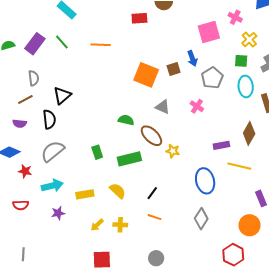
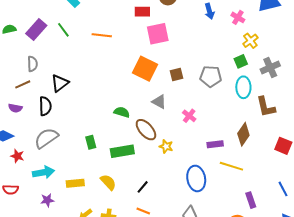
pink square: (209, 32) -> (158, 34), moved
blue arrow: (192, 58) -> (209, 11), moved
green square: (241, 61) -> (241, 61), turned -32
brown square: (174, 69) -> (176, 75), moved
gray pentagon: (212, 78) -> (211, 76), turned 30
pink cross: (197, 106) -> (189, 116), moved

